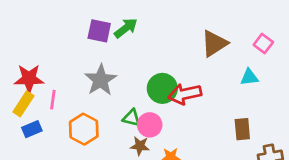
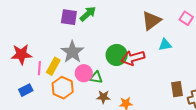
cyan triangle: (249, 77) -> (165, 45), moved
yellow rectangle: (23, 104) -> (53, 66), moved
pink circle: (150, 125) -> (84, 73), moved
brown rectangle: (242, 129) -> (177, 89), moved

